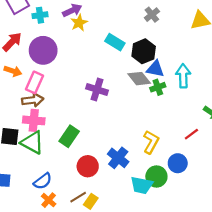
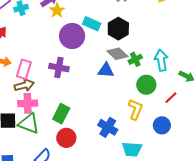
purple circle: (43, 50) -> (72, 36), moved
blue triangle: (155, 69) -> (106, 70), moved
cyan arrow: (183, 76) -> (161, 60), moved
purple cross: (97, 89) -> (59, 68), moved
red circle: (88, 166) -> (66, 138), moved
green circle: (156, 176) -> (146, 85), moved

